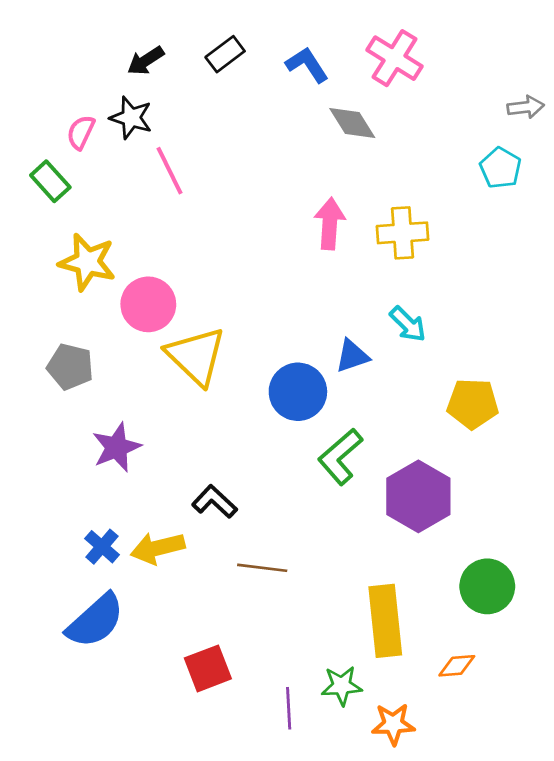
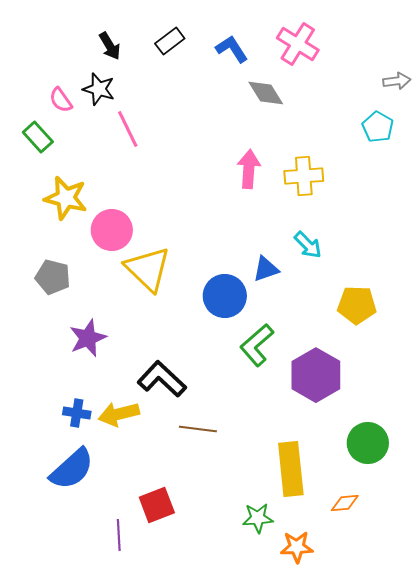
black arrow: (146, 61) -> (110, 46), turned -88
pink semicircle: (81, 132) -> (61, 100), turned -60
black L-shape: (214, 502) -> (162, 379), size x1.4
blue cross: (102, 547) -> (77, 413), turned -32
purple line: (289, 708) -> (119, 535), moved

